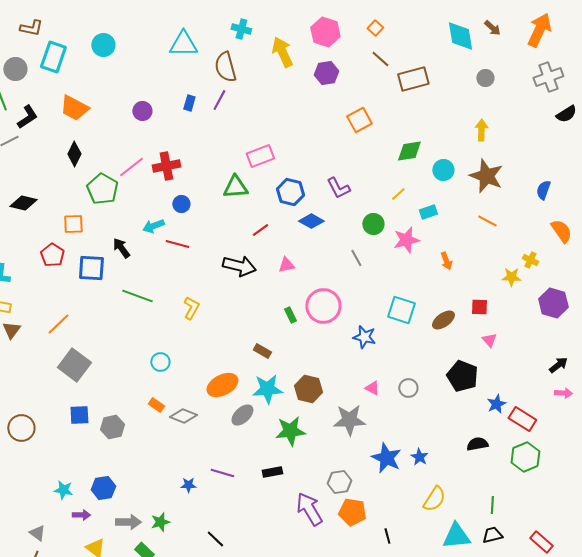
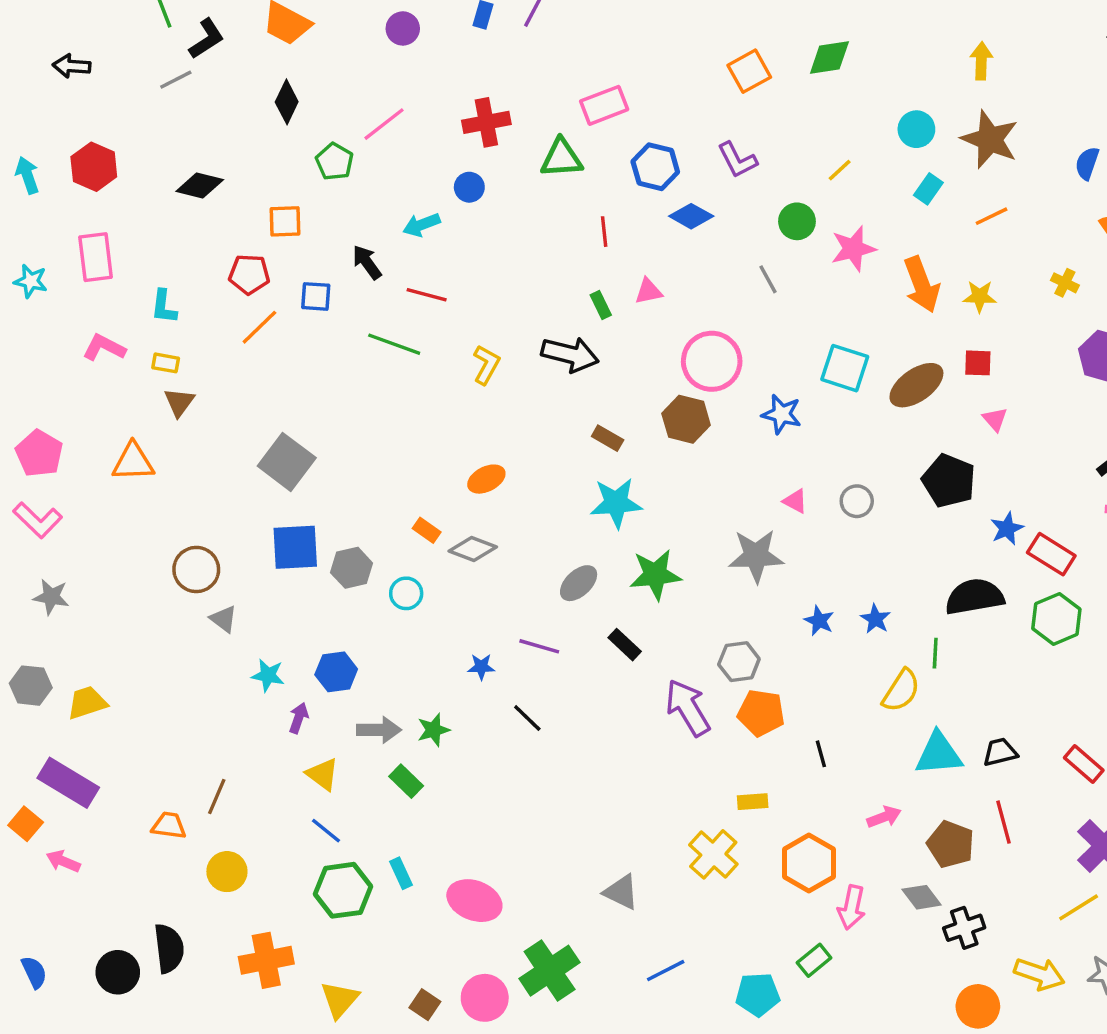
orange square: (359, 120) -> (749, 71), moved
green diamond: (409, 151) -> (829, 57), moved
red cross: (166, 166) -> (486, 122), moved
green pentagon: (102, 189) -> (334, 162), size x0.7
cyan rectangle: (428, 212) -> (928, 189), moved, turned -36
orange line: (487, 221) -> (992, 216), turned -54
red line: (260, 230) -> (604, 232), turned -60
red line: (177, 244) -> (427, 295), moved
red pentagon: (52, 255) -> (249, 274), turned -30
orange arrow: (446, 261) -> (922, 284), size x1.8
black arrow: (239, 266) -> (570, 354), moved
blue square: (91, 268) -> (316, 296), size x0.7
yellow star: (511, 277) -> (980, 296), moved
green rectangle: (290, 315) -> (601, 305), moved
brown ellipse: (443, 320) -> (916, 385), size x1.4
orange line: (58, 324) -> (259, 327), moved
cyan circle: (160, 362) -> (406, 593), moved
orange ellipse: (222, 385) -> (486, 479), moved, size x0.7
brown hexagon: (308, 389) -> (686, 419), moved
blue square: (79, 415) -> (295, 547), size x1.4
gray ellipse: (242, 415) -> (579, 583), moved
black semicircle: (477, 444) -> (974, 597), size x1.6
blue star: (386, 458) -> (819, 621), size x0.6
black rectangle: (272, 472) -> (625, 645), turned 54
green line: (492, 505) -> (935, 653), moved
purple arrow: (81, 515) -> (299, 718), turned -72
gray triangle: (37, 533) -> (224, 619), moved
black line: (215, 539) -> (527, 718), moved

